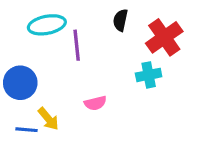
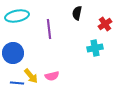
cyan ellipse: (47, 25) -> (17, 16), moved
red cross: (164, 37) -> (105, 24), size x0.6
pink semicircle: (95, 103) -> (52, 76), moved

